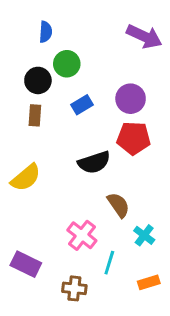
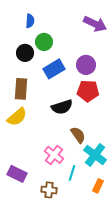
blue rectangle: (82, 105) -> (54, 69), size x1.5
brown rectangle: (35, 115) -> (21, 89), moved, size x1.5
cyan cross: (144, 235) -> (95, 155), size x1.6
orange rectangle: (149, 282) -> (98, 186), turned -48

